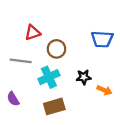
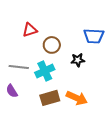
gray line: (21, 61) -> (19, 67), moved
black star: (84, 77) -> (78, 60), moved
orange arrow: (104, 90) -> (77, 98), moved, size x1.5

